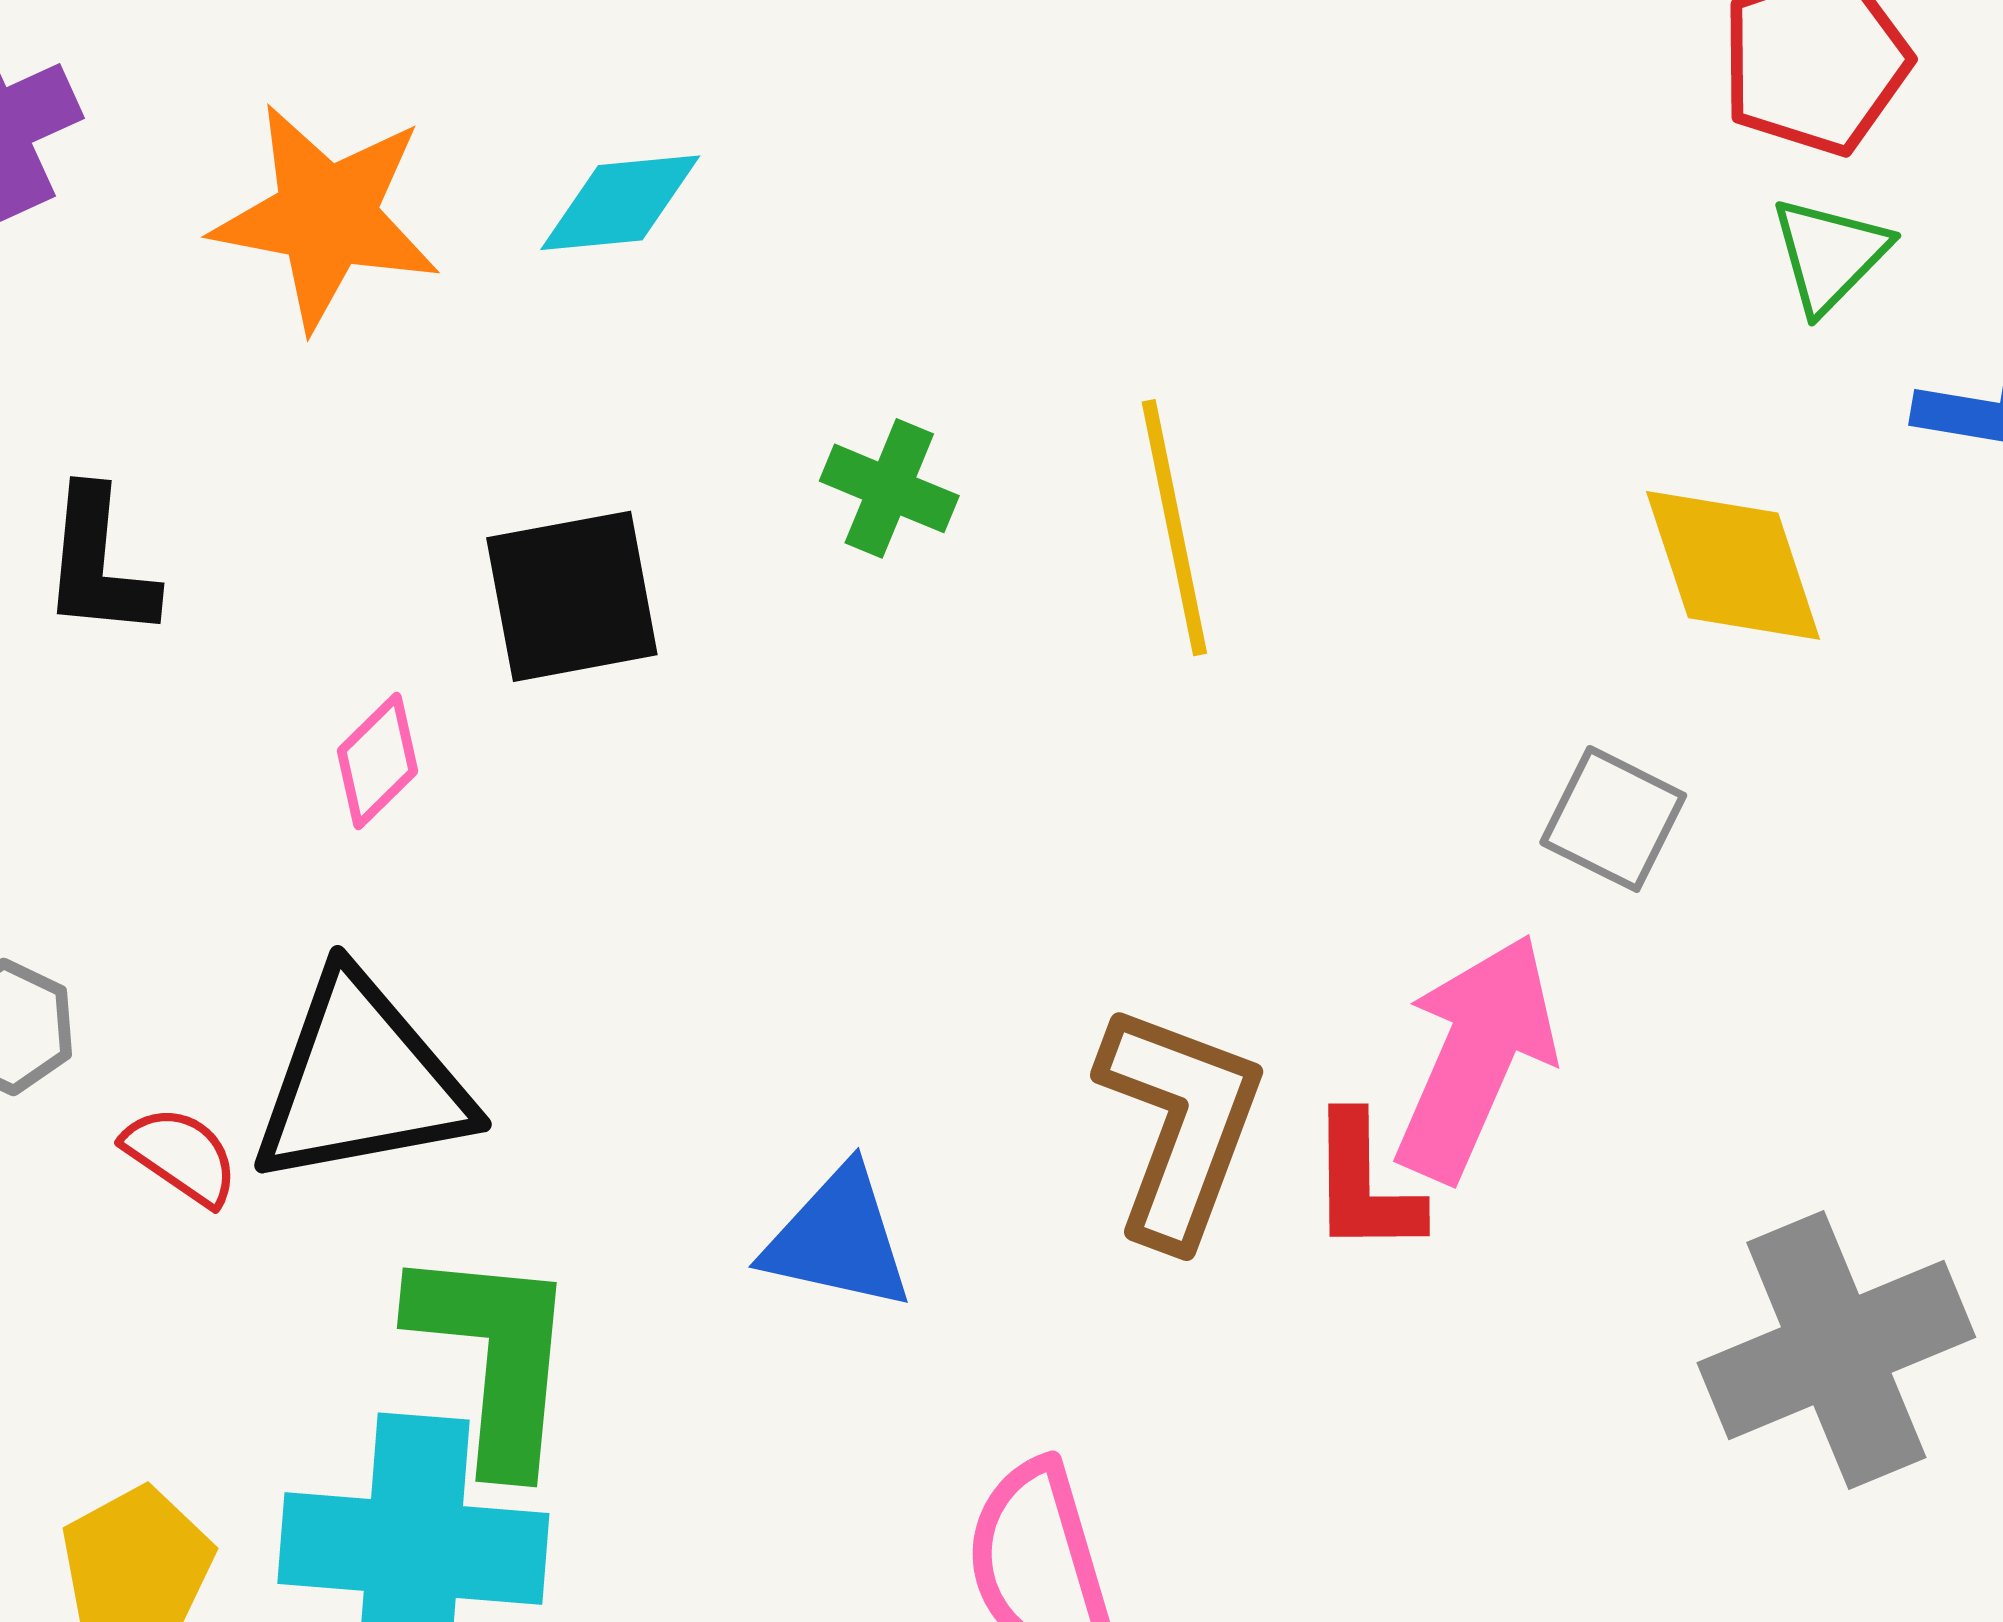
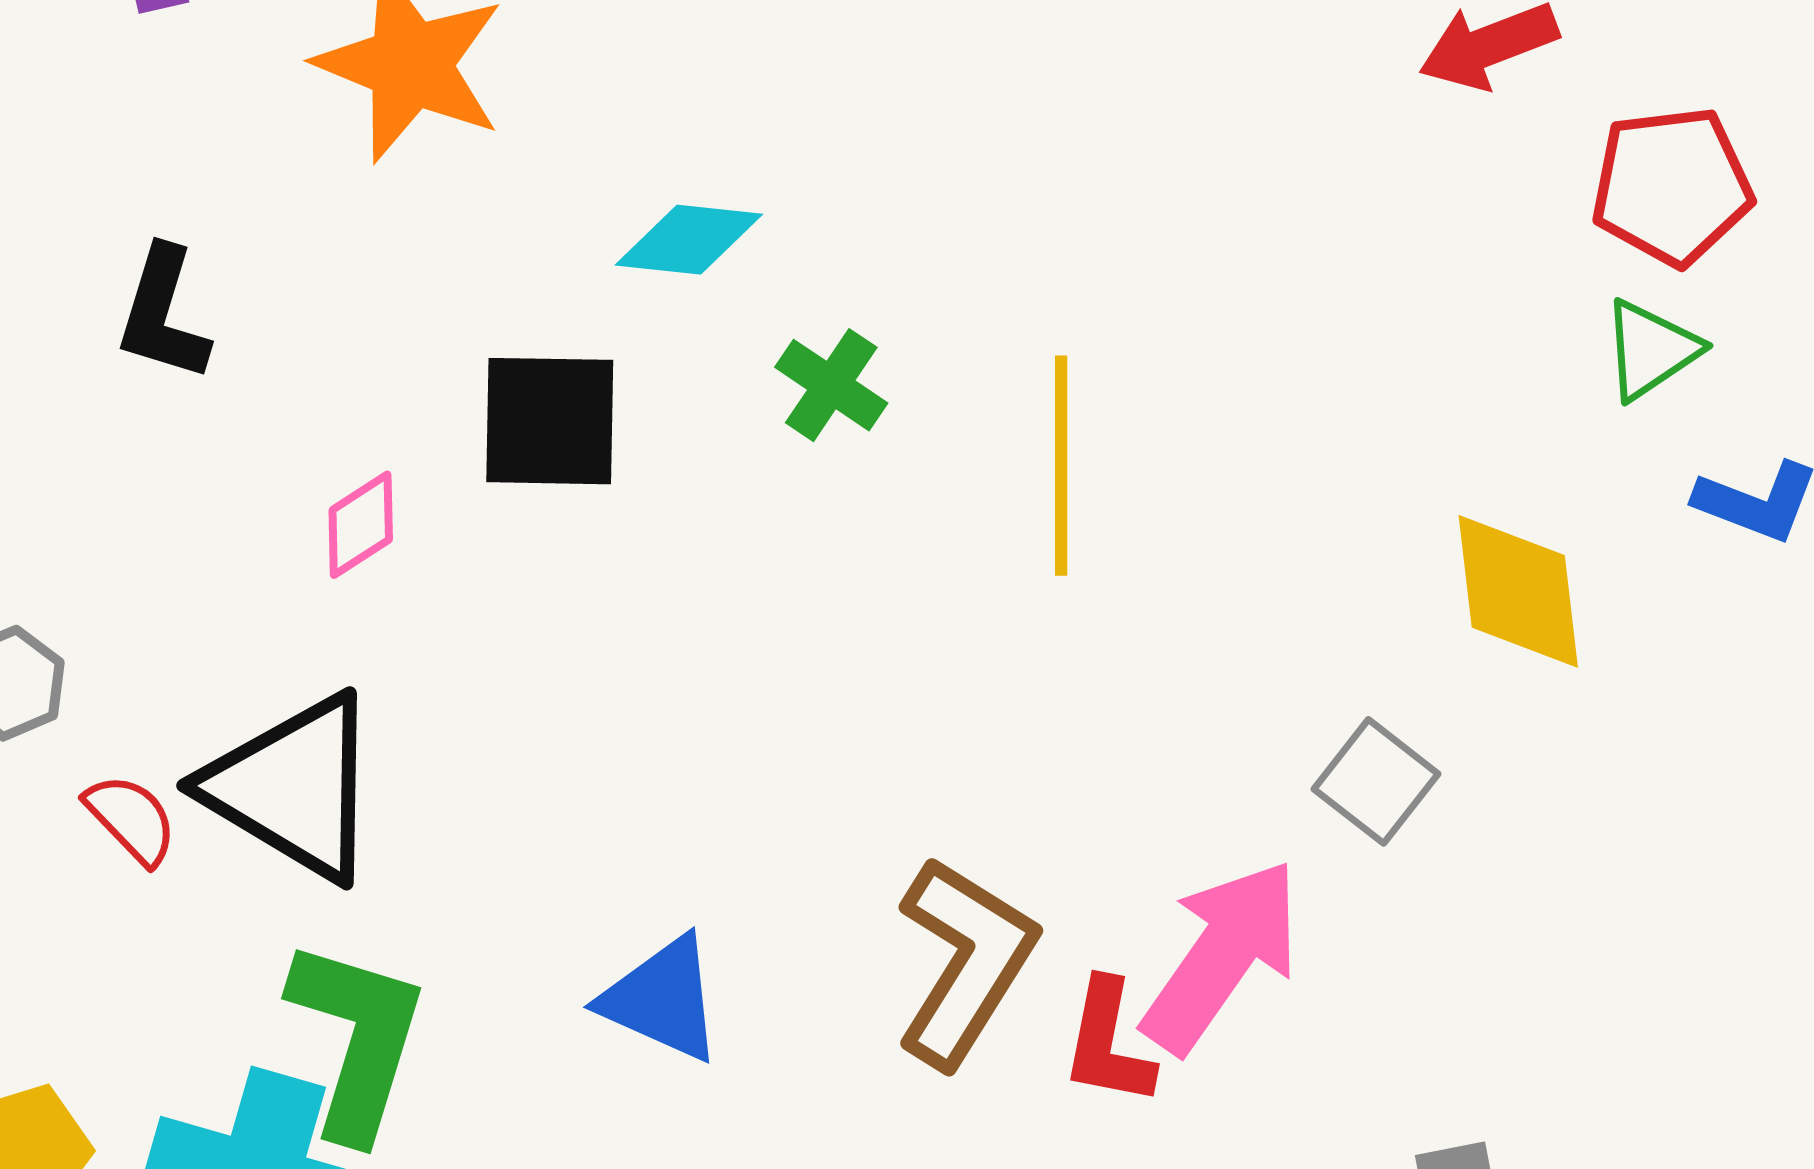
cyan diamond: (620, 203) -> (689, 240), moved
black triangle: (361, 1081) -> (293, 788), turned 30

